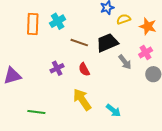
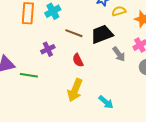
purple cross: (57, 68) -> (48, 49), moved
yellow arrow: (82, 99) -> (75, 90), turned -125
green line: (36, 112) -> (29, 75), moved

